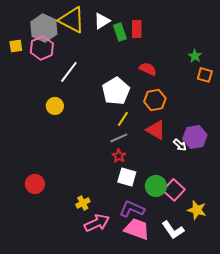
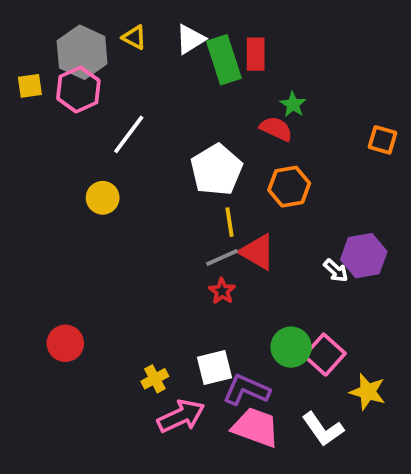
yellow triangle: (72, 20) -> (134, 37), size x0.5
green rectangle: (120, 32) -> (224, 60), size x1.4
green star: (195, 56) -> (293, 104), moved
yellow line: (123, 119) -> (229, 222), turned -42
red triangle: (156, 130) -> (257, 252), moved
white square: (127, 177) -> (215, 368), moved, turned -30

